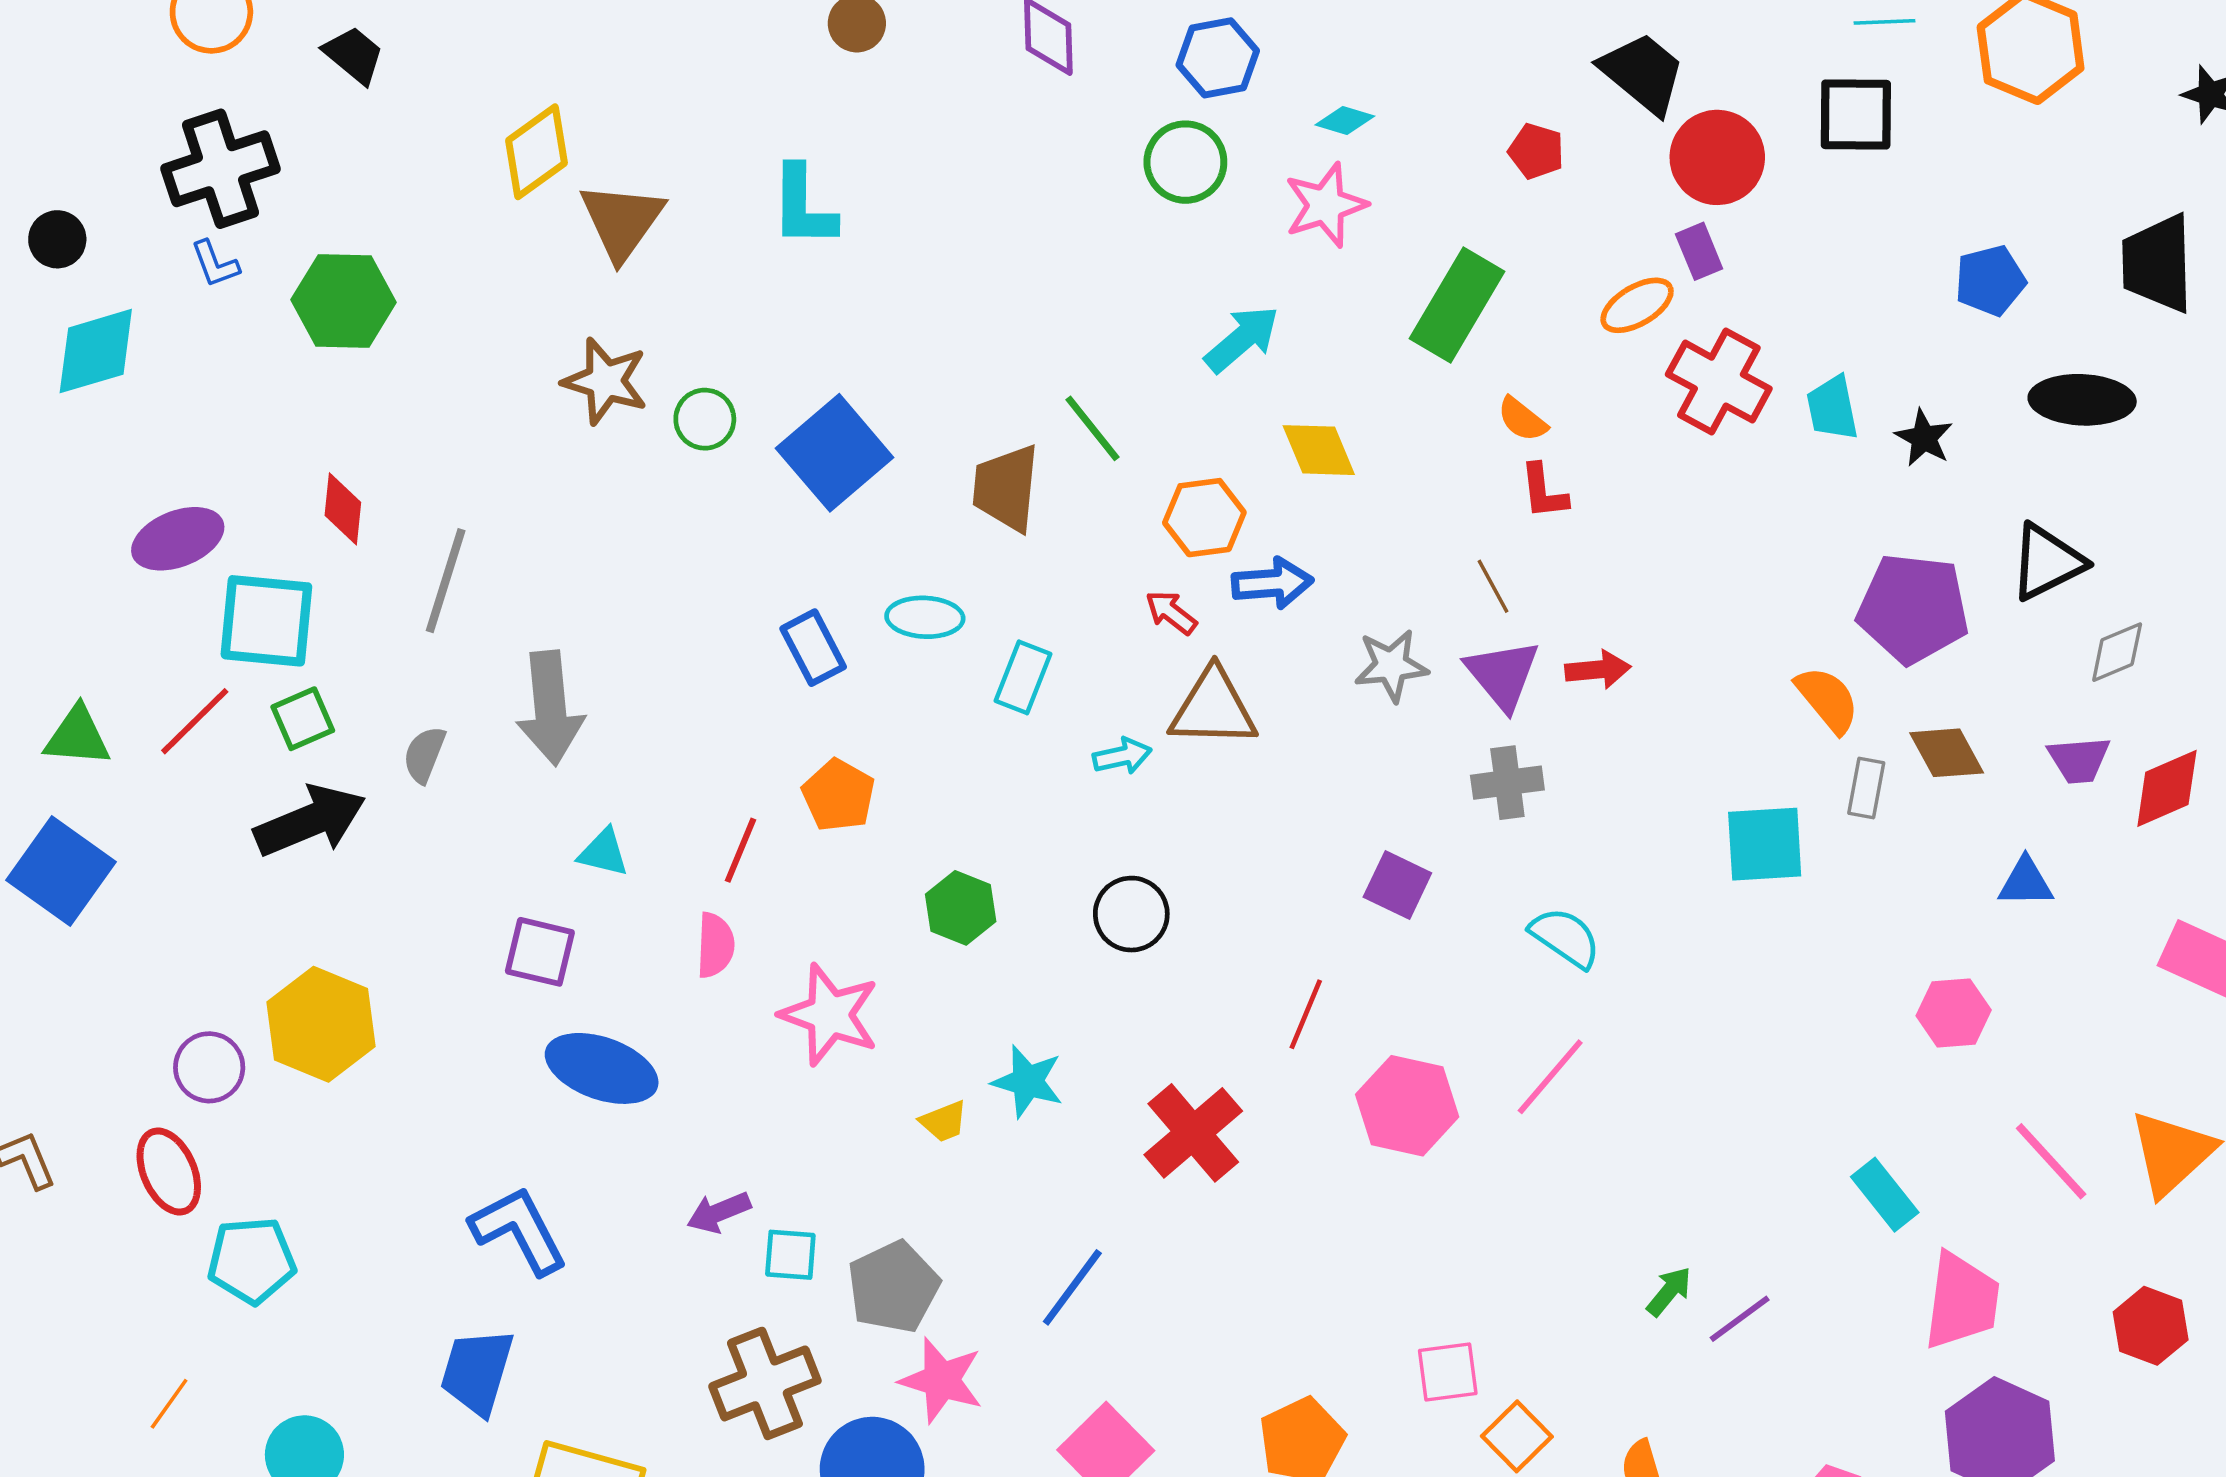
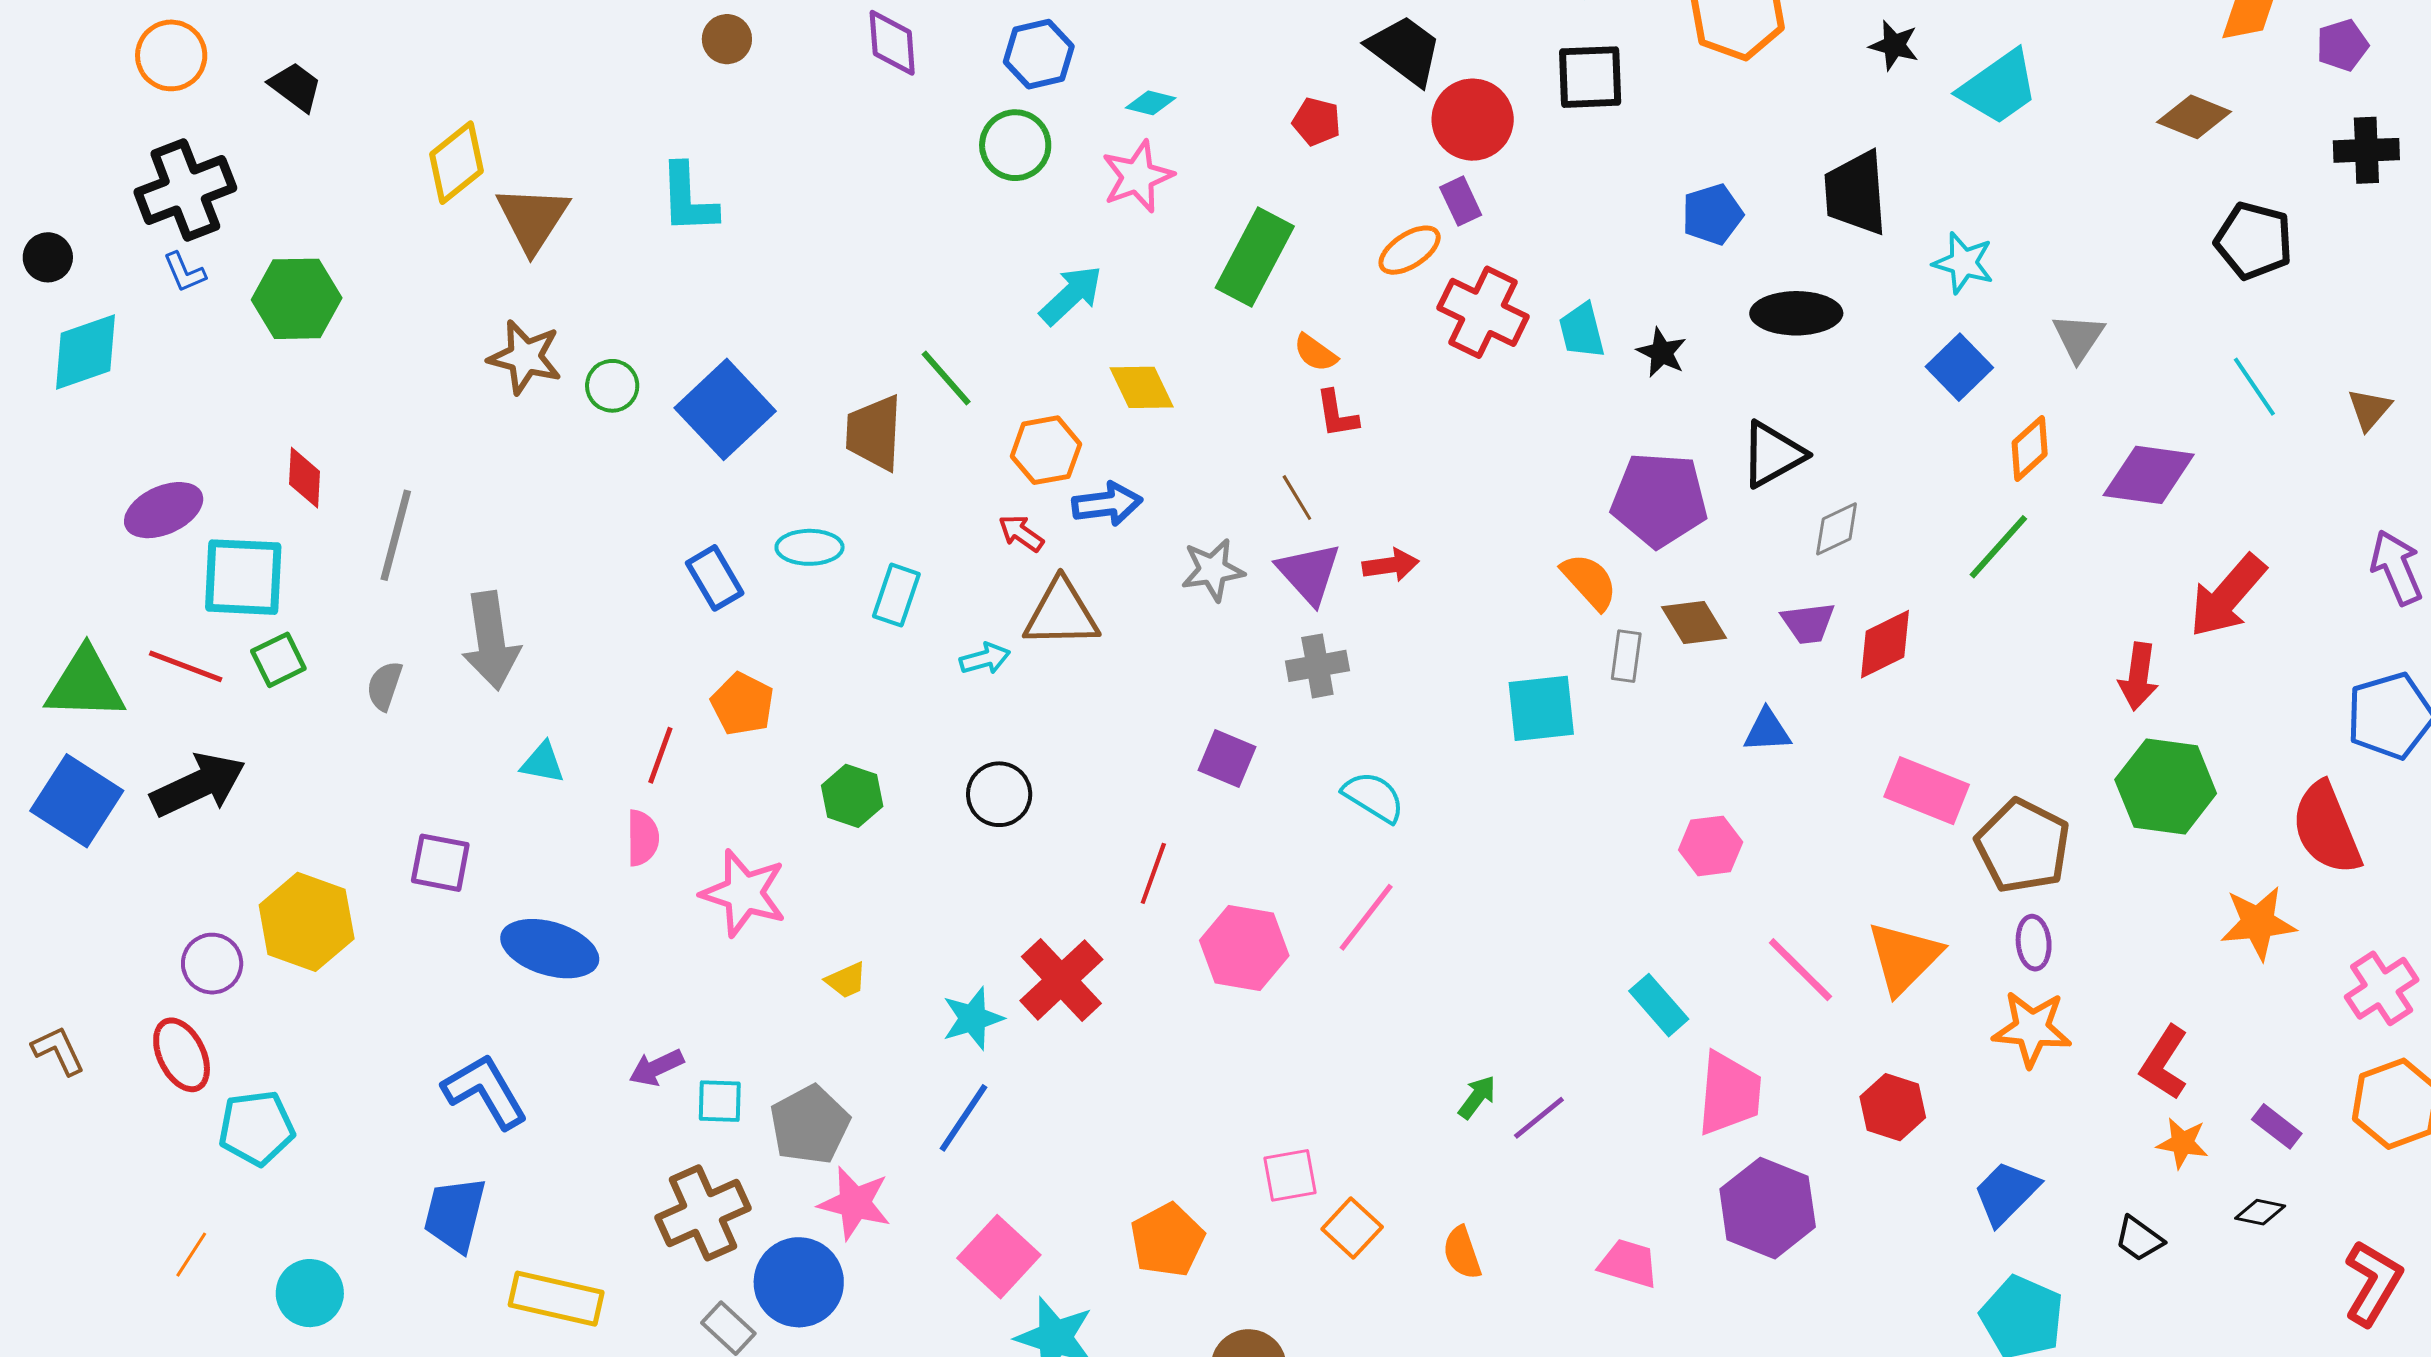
red line: (195, 721) -> (186, 666), turned 68
green triangle: (77, 736) -> (85, 684), size x1.4
black arrow: (310, 821) -> (198, 785), moved
purple square: (540, 952) -> (440, 863), moved
cyan star: (1028, 1081) -> (973, 1018), moved, turned -30

